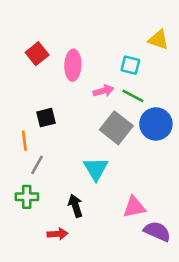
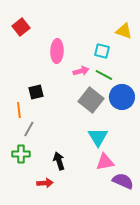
red square: (37, 54) -> (21, 27), moved
cyan triangle: (96, 169) -> (98, 137), moved

